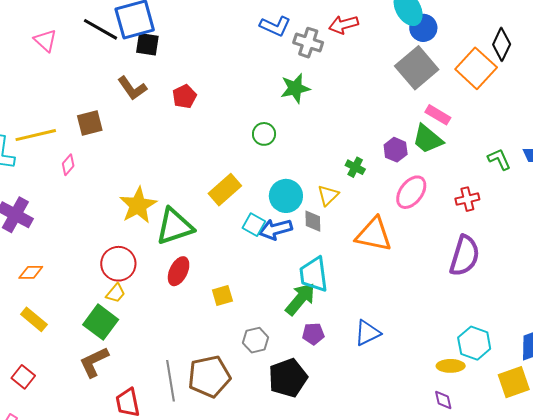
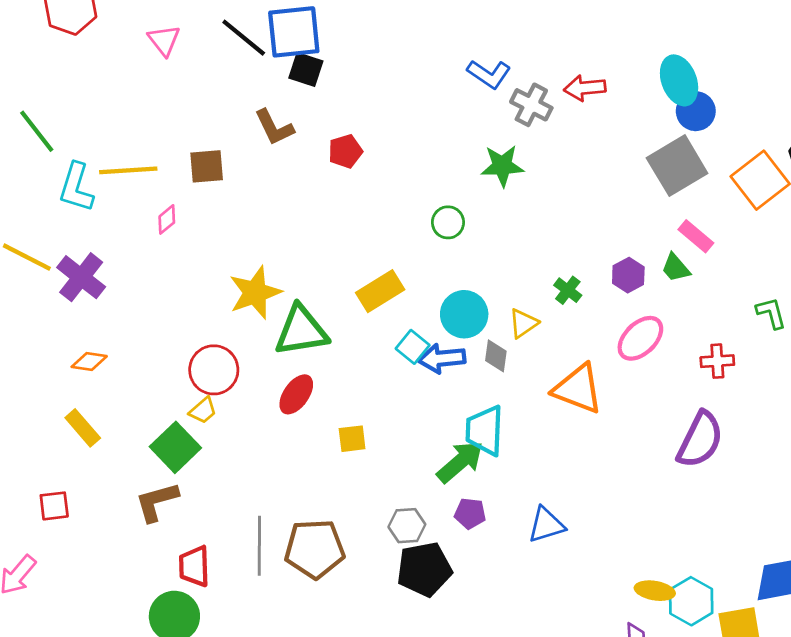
green trapezoid: (428, 139) -> (676, 268), size x0.7
gray hexagon: (256, 340) -> (407, 526), moved
cyan hexagon: (474, 343) -> (691, 601), moved
red square: (23, 377) -> (54, 506), turned 35

